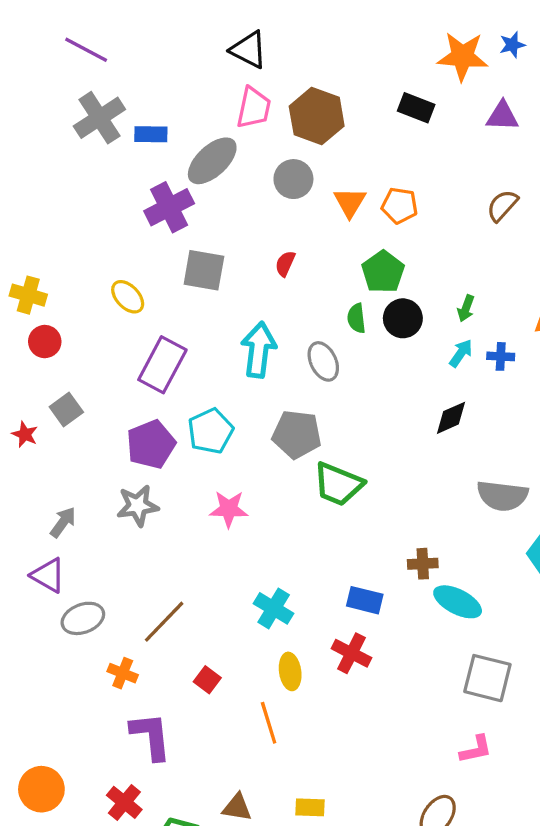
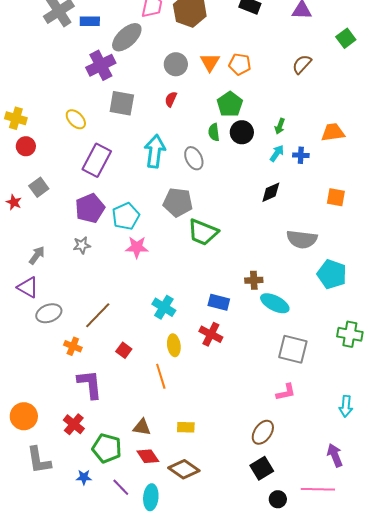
gray circle: (293, 179) -> (176, 64), moved
cyan pentagon: (211, 431) -> (126, 216), moved
gray star: (138, 506) -> (82, 245), size x0.7

